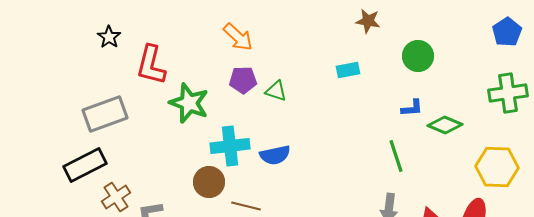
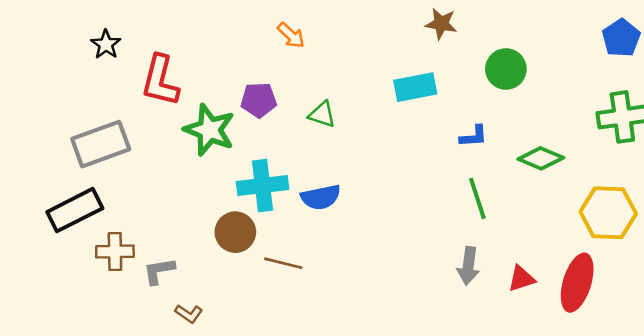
orange arrow: (238, 37) -> (291, 35), moved, size x0.7
cyan rectangle: (348, 70) -> (415, 87), size x1.4
purple pentagon: (243, 80) -> (259, 100), moved
blue L-shape: (412, 108) -> (474, 136), moved
brown cross: (116, 197) -> (115, 252), turned 32

